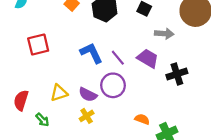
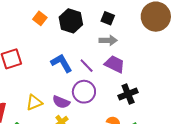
gray arrow: (164, 34) -> (108, 40), moved
black cross: (177, 74) -> (128, 94), moved

